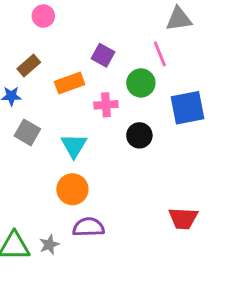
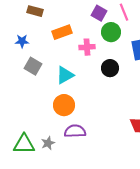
purple square: (103, 55) -> (99, 13), moved
brown rectangle: (29, 66) -> (35, 11), moved, turned 56
cyan triangle: (74, 146) -> (65, 75), turned 30

